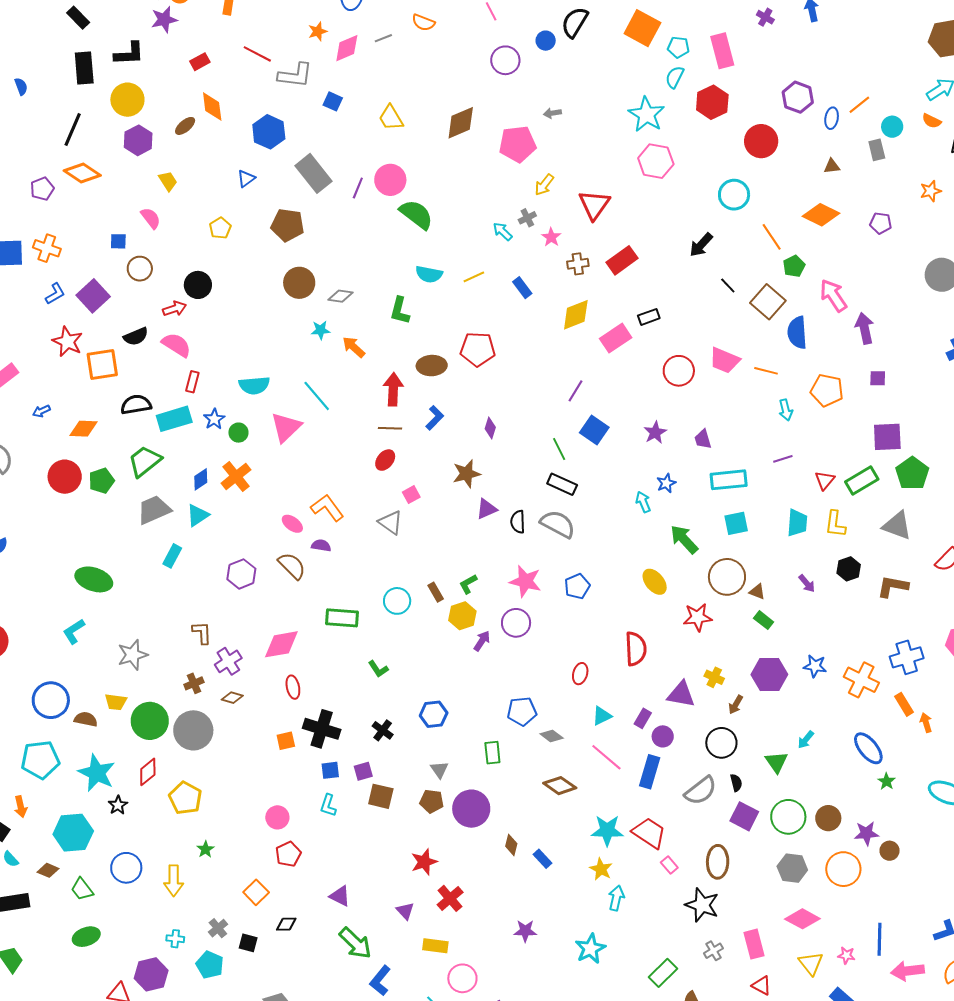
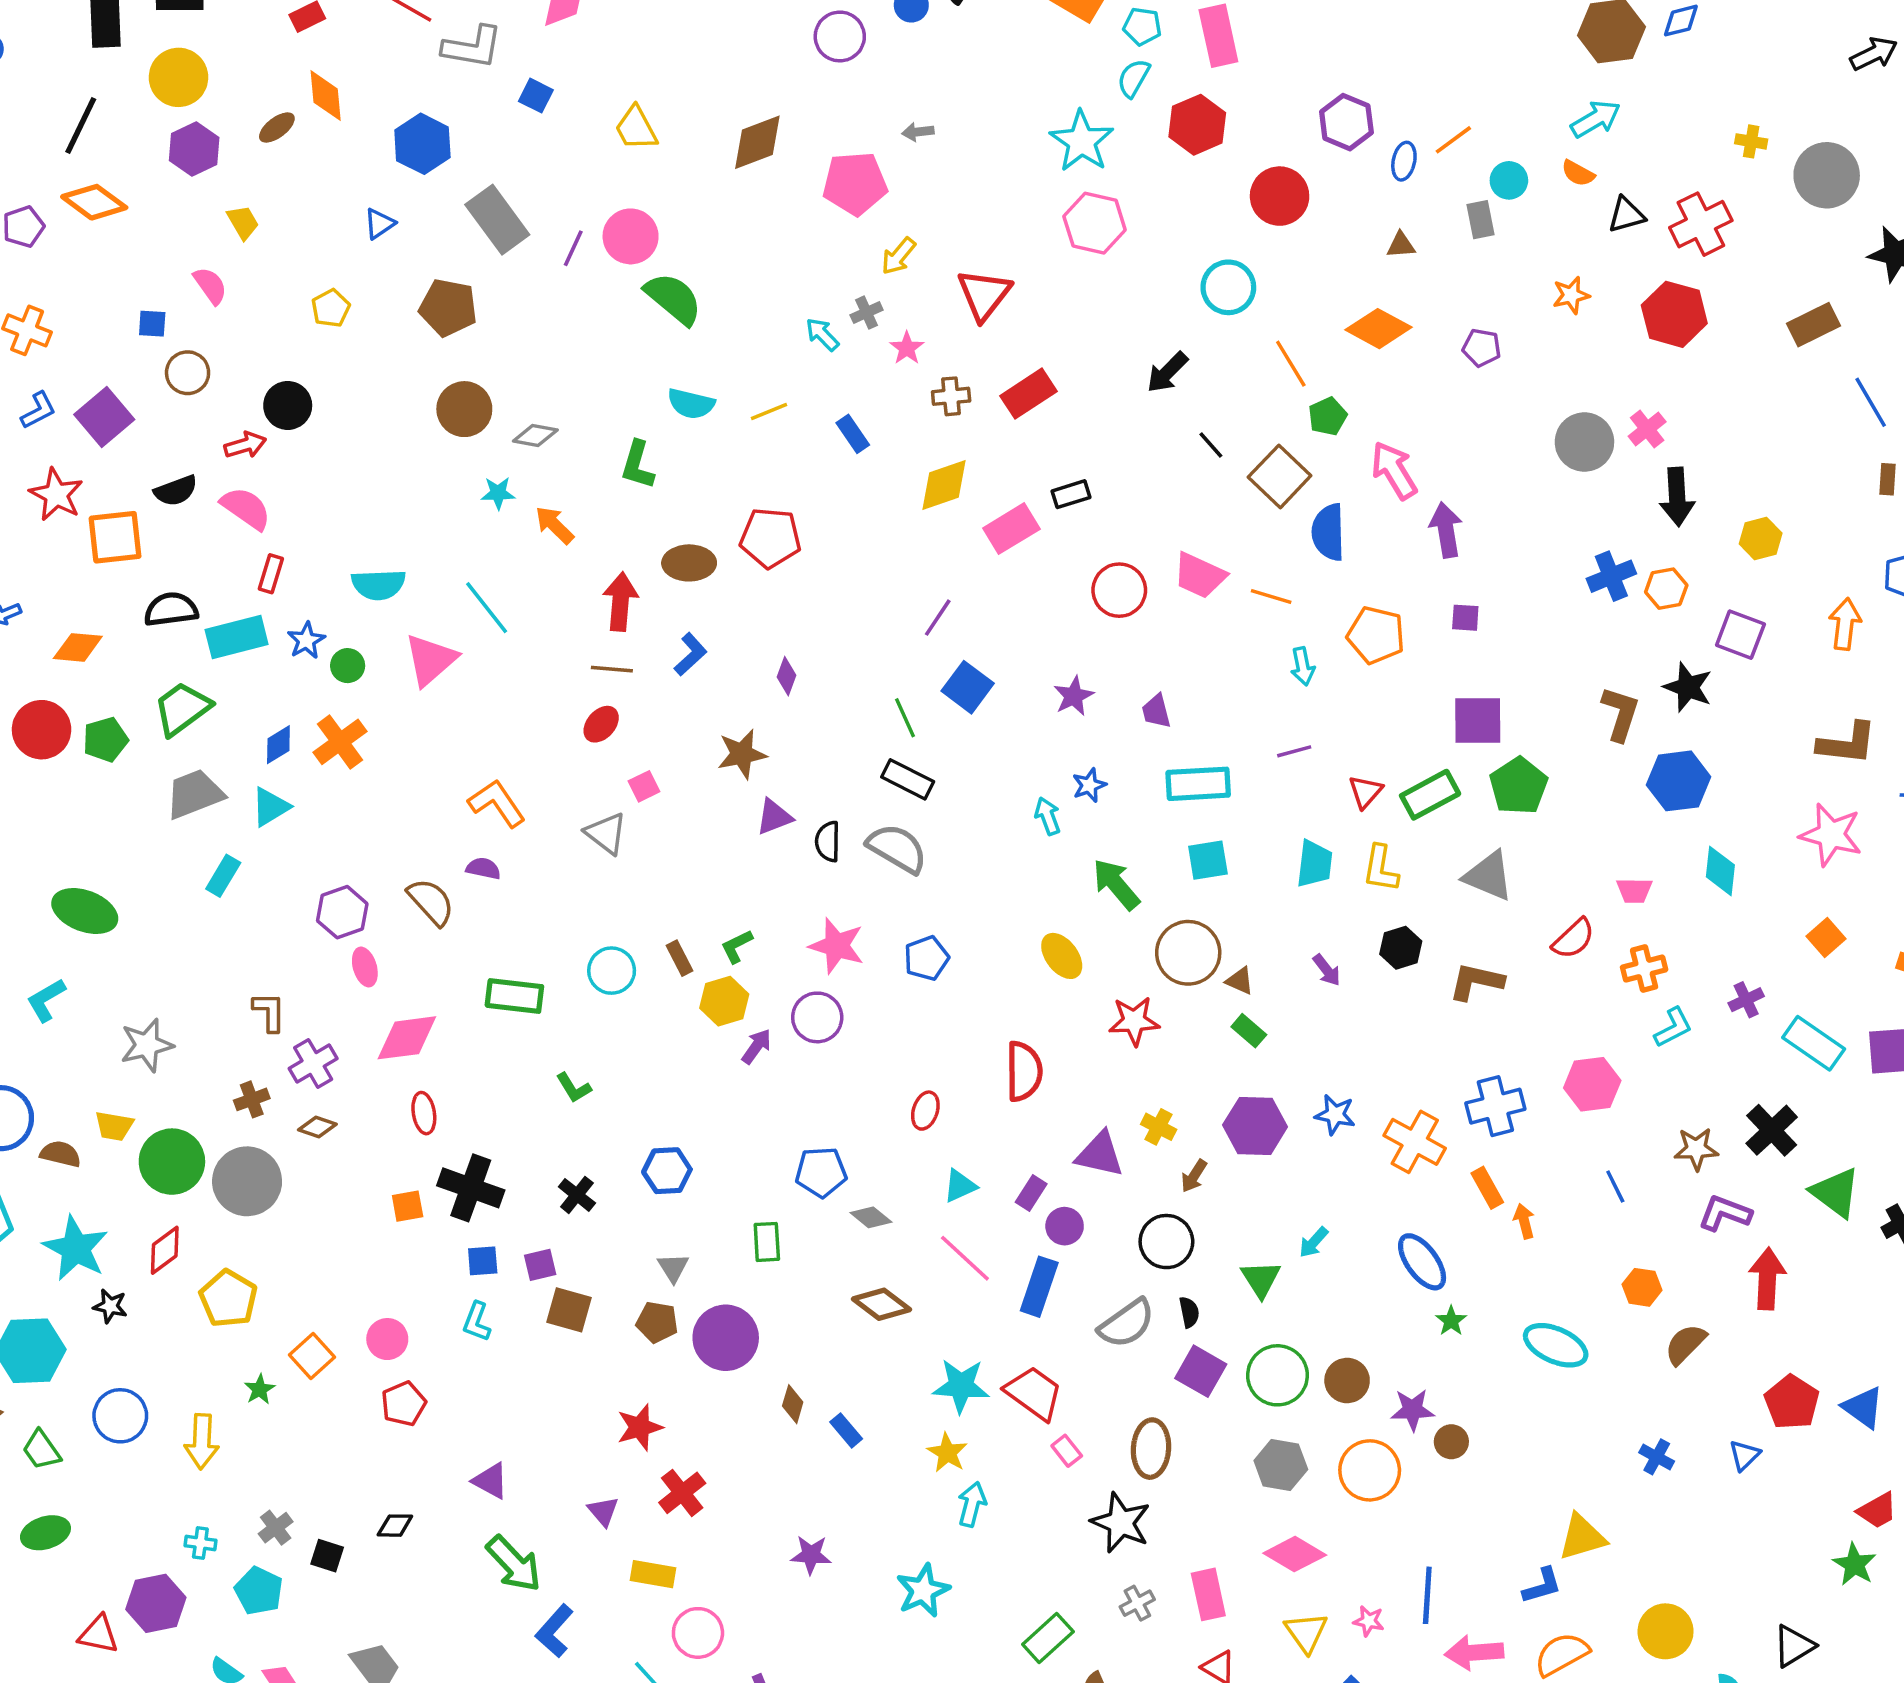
pink ellipse: (292, 524) -> (365, 967), moved, turned 35
black star: (118, 805) -> (110, 1306), turned -30
orange square: (256, 892) -> (312, 1356), moved

